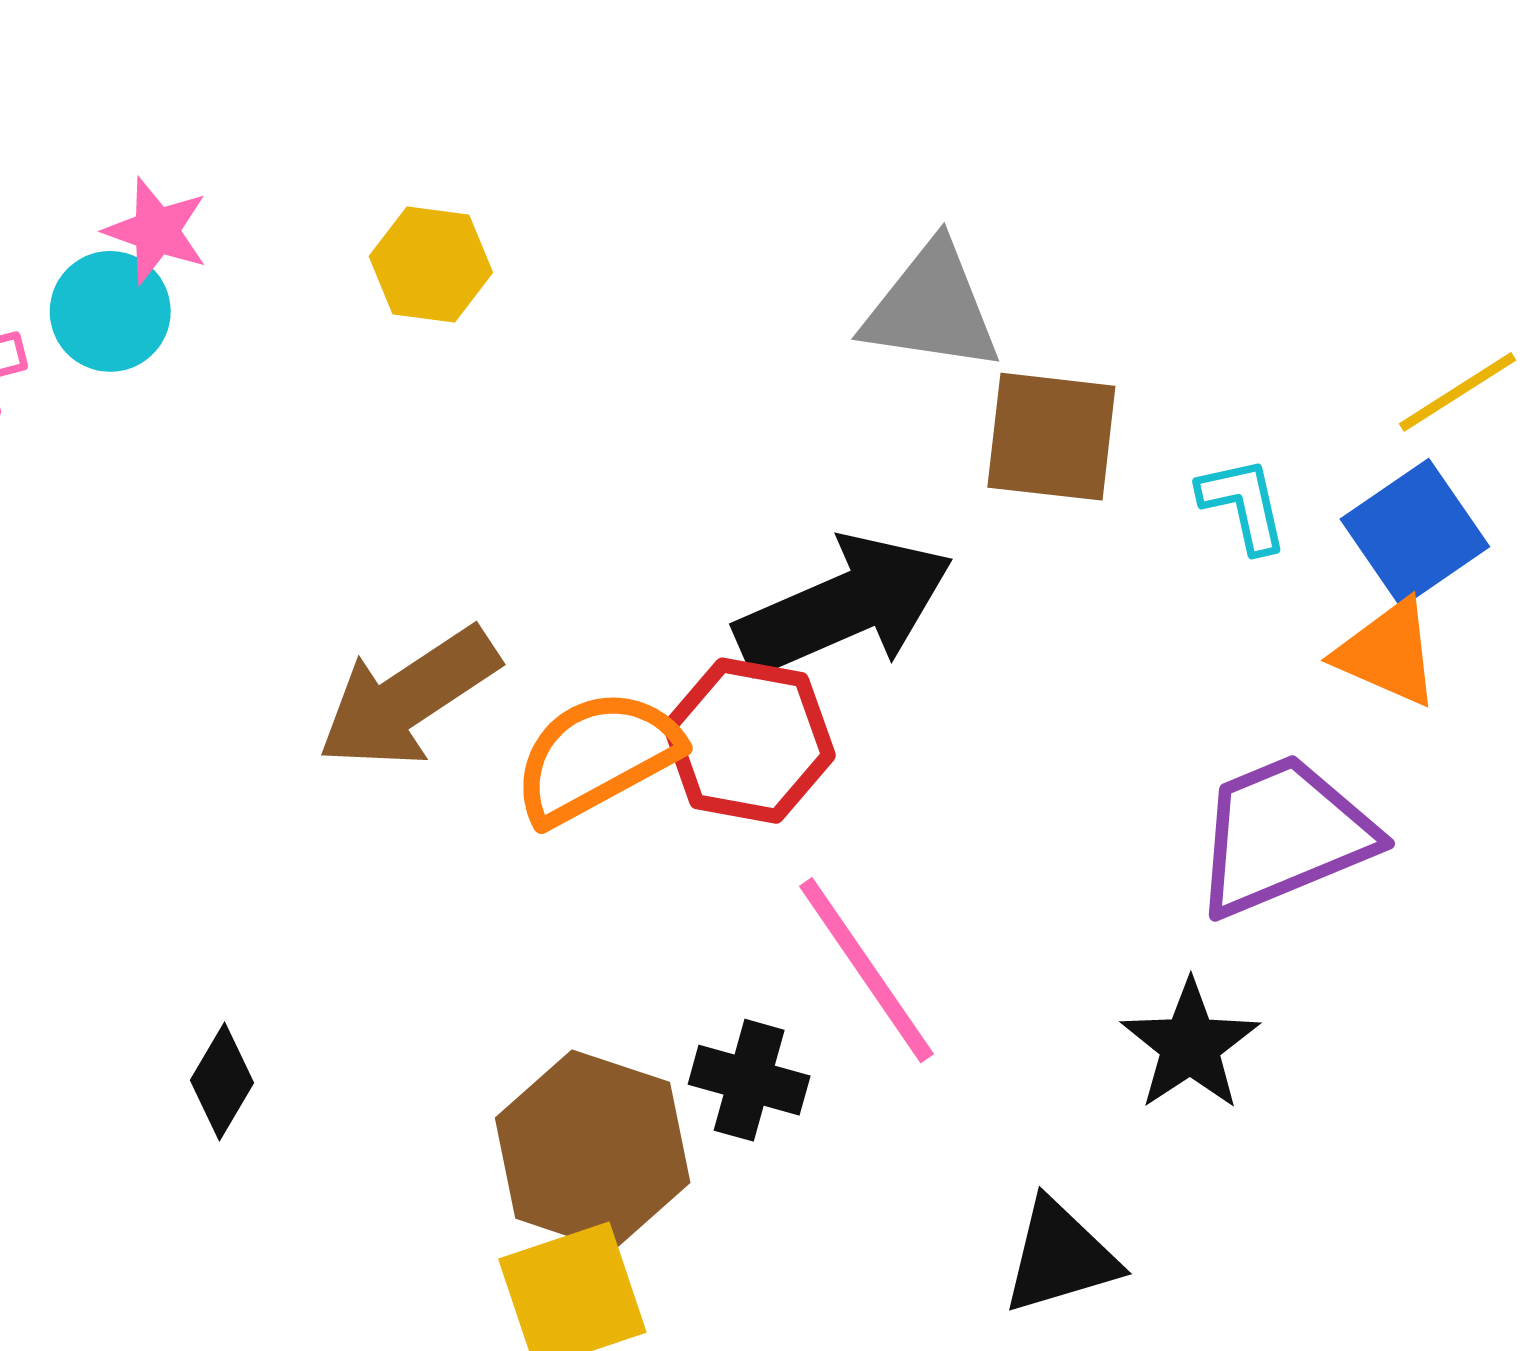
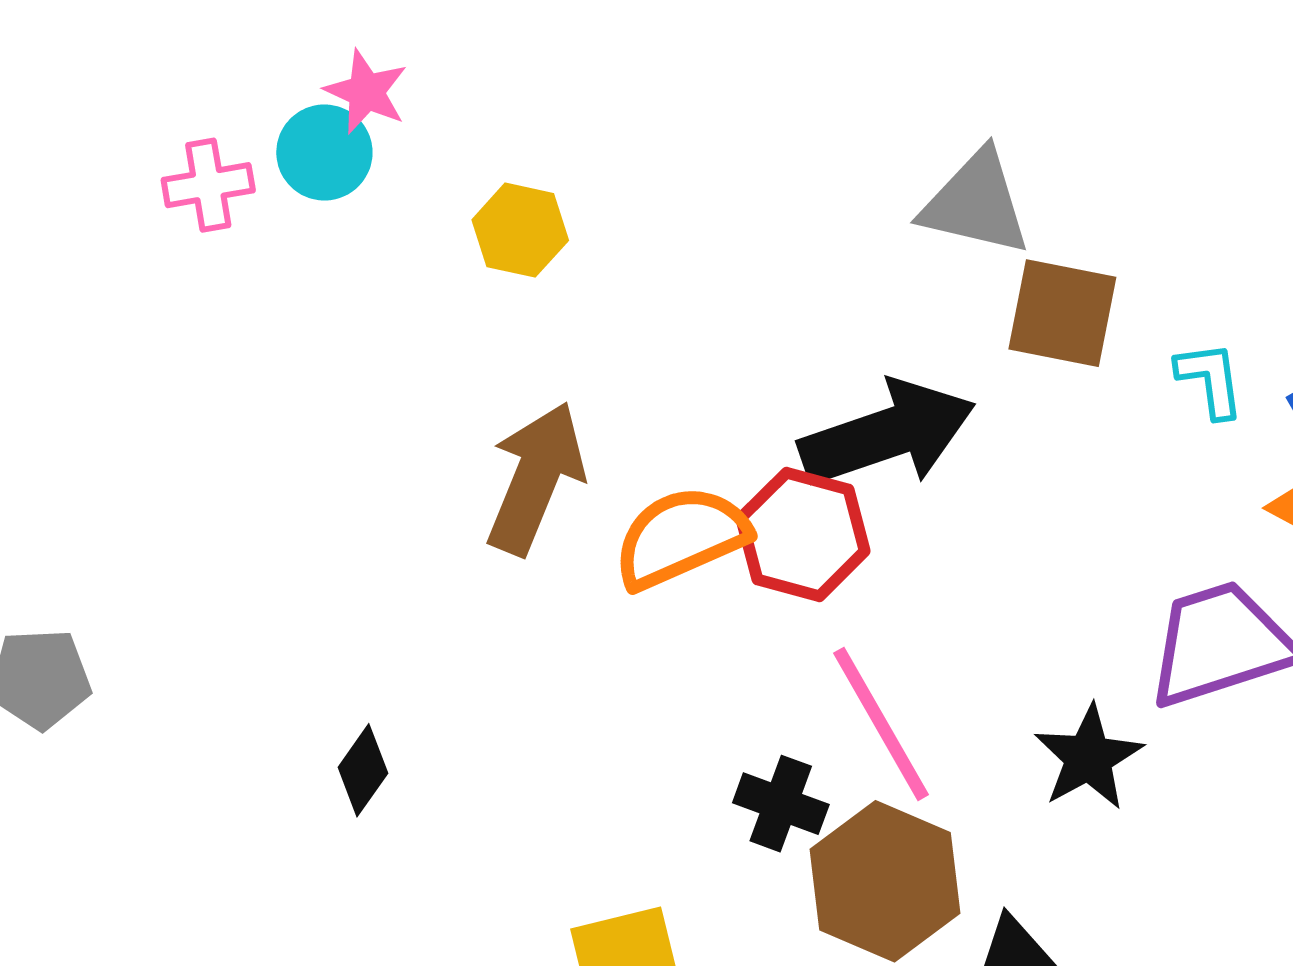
yellow hexagon: (431, 264) -> (520, 230), moved
brown arrow: (408, 698) -> (535, 478), turned 141
black star: (1190, 1045) -> (1089, 758), moved
brown hexagon: (593, 1150) -> (885, 881), moved

